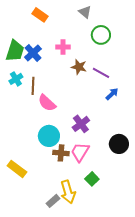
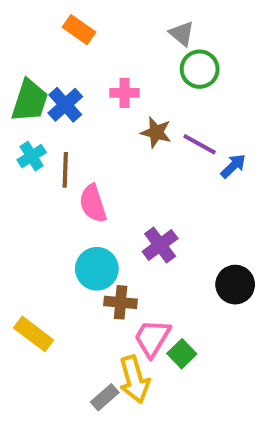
gray triangle: (85, 12) -> (182, 34), moved
blue arrow: (112, 94) -> (233, 166), moved
pink semicircle: (47, 103) -> (93, 204), turned 30
pink trapezoid: (80, 152) -> (152, 338), moved

